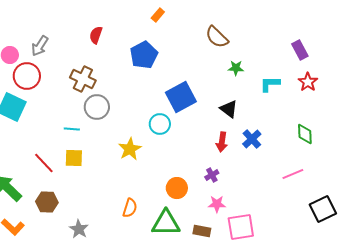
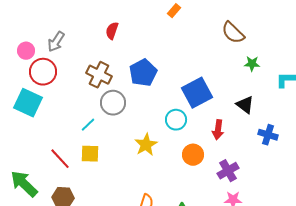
blue pentagon: (144, 55) -> (143, 73), moved
cyan line: (72, 129) -> (88, 125), turned -49
blue cross: (252, 139) -> (268, 135), turned -30
red arrow: (222, 142) -> (218, 130), moved
purple cross: (212, 175) -> (228, 171), size x1.5
orange circle: (177, 188) -> (193, 155), moved

